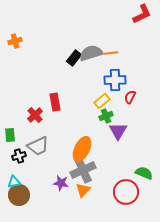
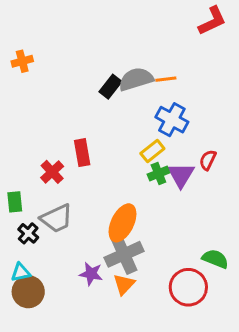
blue cross: (115, 80) -> (172, 120), turned 30
red semicircle: (130, 97) -> (208, 160), moved
purple triangle: (118, 131) -> (181, 175), moved
black cross: (19, 156) -> (28, 233), turned -32

